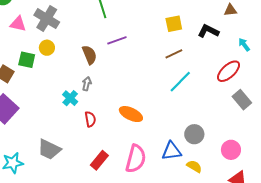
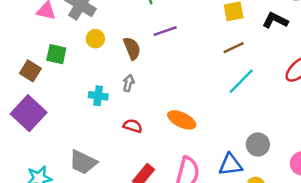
yellow circle: (47, 48) -> (95, 39), moved
cyan cross: (70, 98) -> (98, 96), moved, turned -35
red semicircle: (90, 119) -> (133, 126), turned -63

